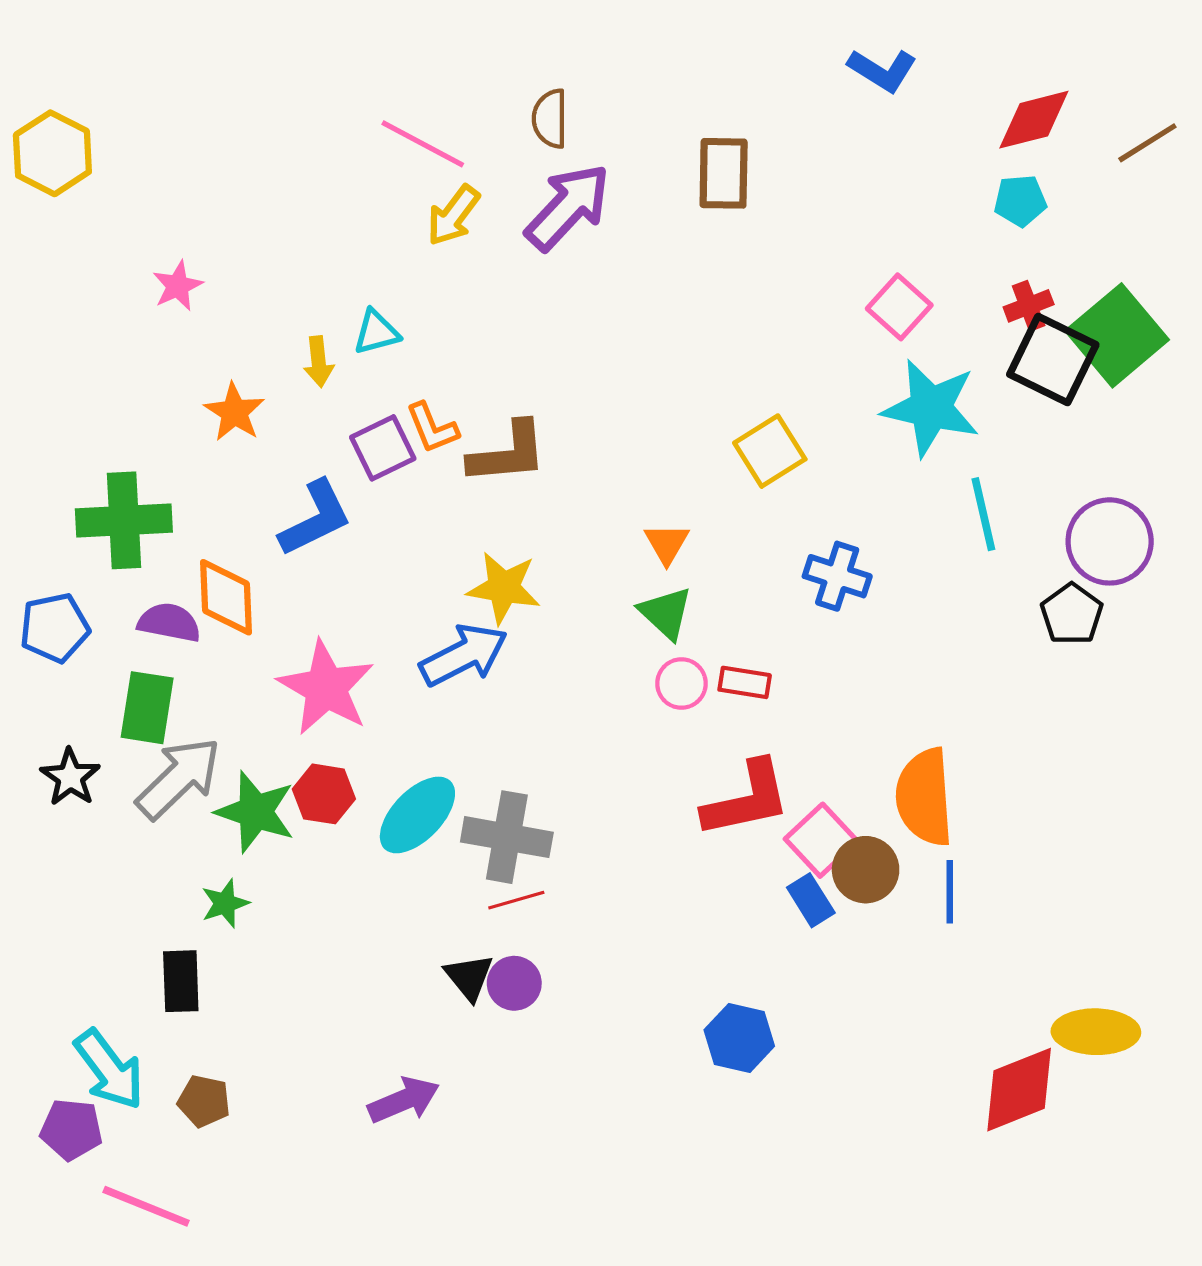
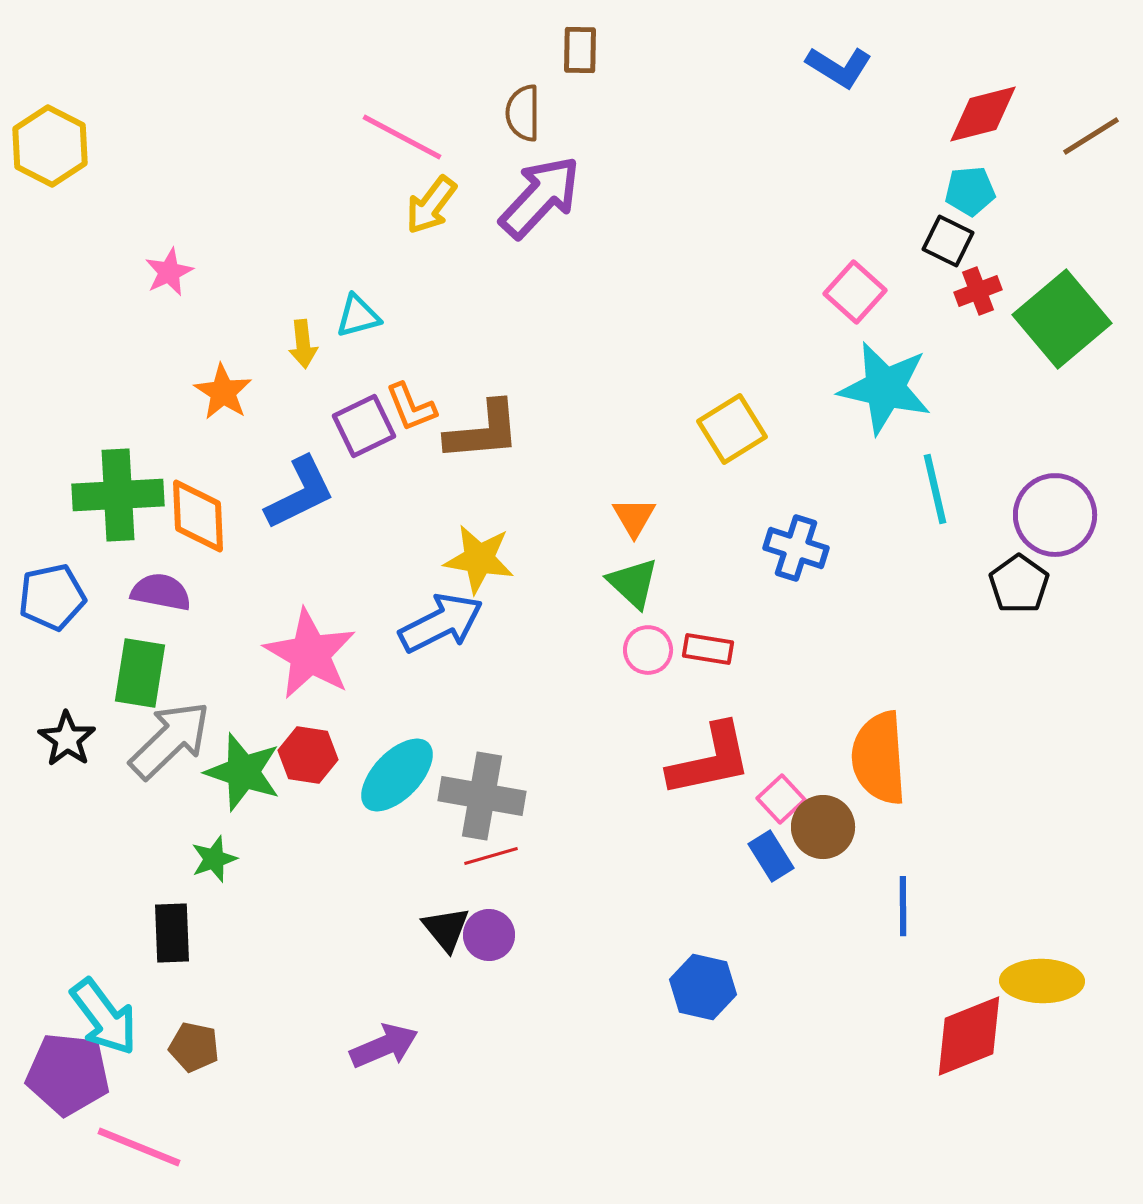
brown rectangle: (724, 173) -> (580, 50), moved, size x0.7
black square: (1053, 360) -> (948, 241), moved, size x0.6
orange diamond: (226, 597) -> (198, 516), moved
pink square: (821, 840) -> (781, 799), size x0.7
blue line: (950, 892) -> (903, 906), moved
purple pentagon: (71, 1129) -> (68, 1074), size x1.4

